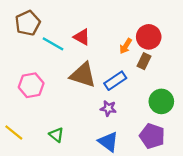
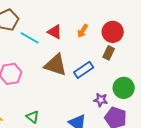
orange arrow: (126, 46) -> (83, 31), moved
purple star: (108, 108) -> (101, 100), moved

